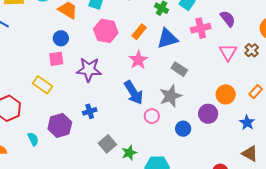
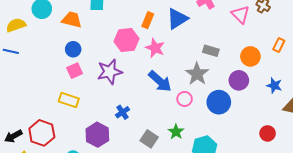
pink hexagon: (106, 31) -> (126, 40), moved
gray rectangle: (179, 69) -> (211, 51), moved
blue star: (247, 123) -> (274, 85), moved
blue circle: (183, 129) -> (219, 102), size x1.5
green star: (129, 153) -> (176, 132), moved

